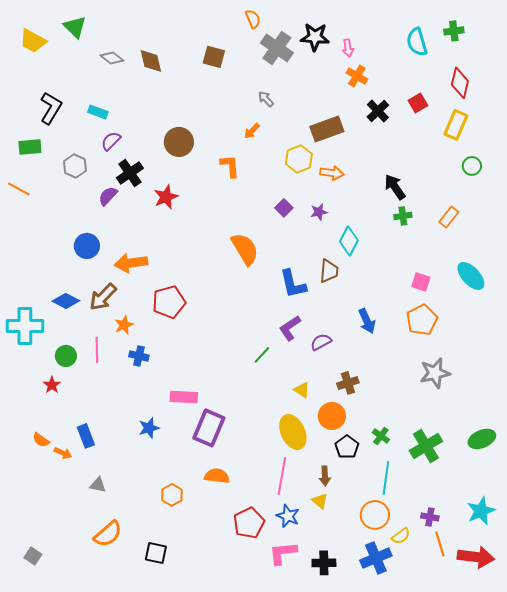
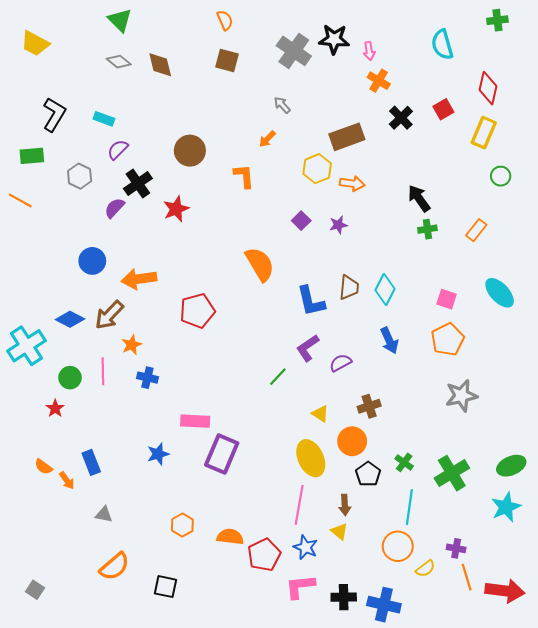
orange semicircle: (253, 19) -> (225, 20), moved
green triangle: (75, 27) -> (120, 20), moved
green cross: (454, 31) -> (497, 20), moved
cyan diamond: (349, 241) -> (385, 290), moved
red pentagon: (169, 302) -> (197, 311), moved
cyan cross: (25, 326) -> (27, 346), turned -33
orange arrow: (63, 453) -> (67, 480), turned 30
orange semicircle: (217, 476) -> (230, 537), moved
cyan star: (481, 511) -> (506, 507), moved
blue cross: (376, 558) -> (384, 605), moved, turned 36

